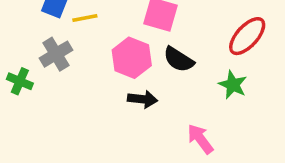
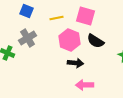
yellow line: (85, 18) -> (57, 18), moved
pink arrow: (200, 139) -> (85, 85), moved, turned -54

